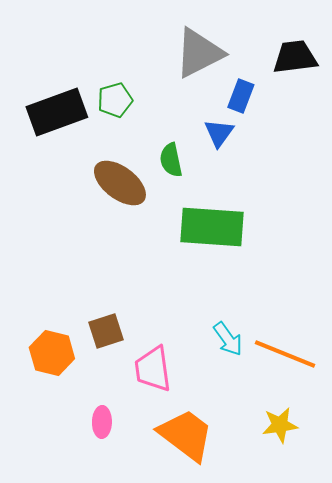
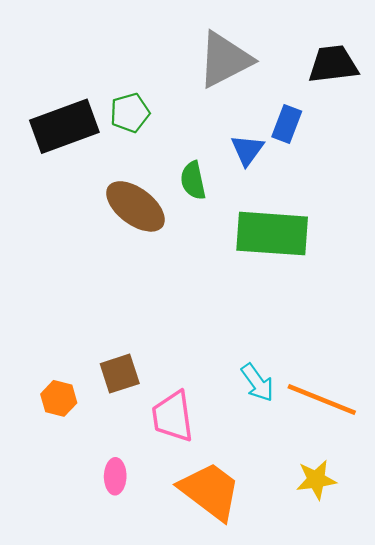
blue rectangle: (241, 96) -> (287, 124), moved
green rectangle: (212, 227) -> (272, 234), moved
orange hexagon: (52, 353) -> (59, 398), size x0.7

